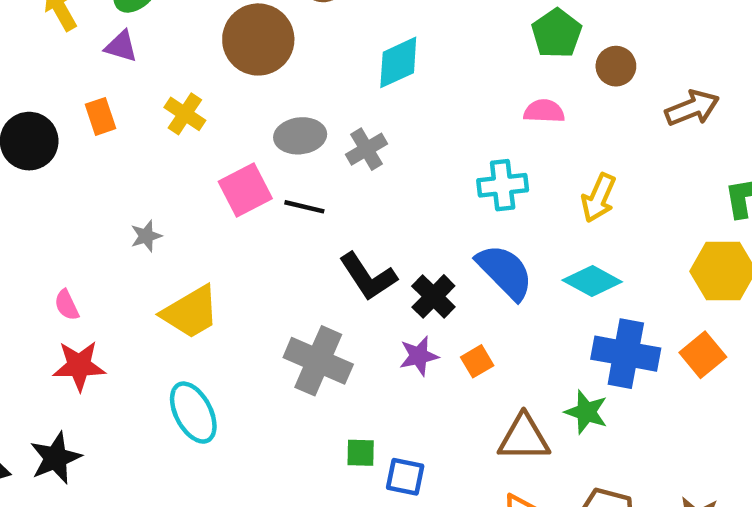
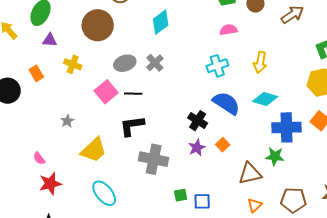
purple triangle: (121, 46) -> (50, 40), moved
black L-shape: (368, 277) -> (132, 126), moved, turned 128

